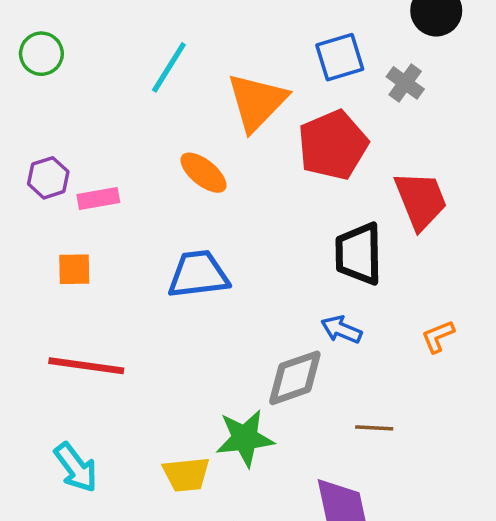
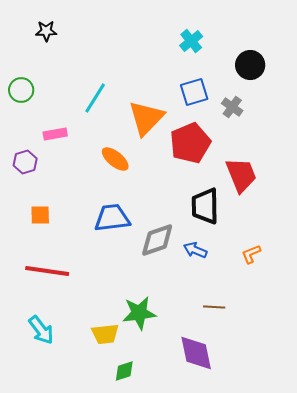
pink rectangle: (98, 198) -> (55, 134), moved
gray diamond: (295, 378) -> (157, 240), moved

